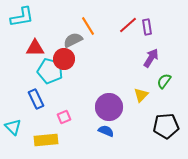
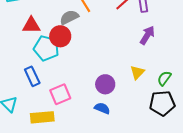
green semicircle: (164, 81) -> (164, 78), moved
purple circle: (109, 107) -> (105, 84), size x0.7
pink square: (64, 117) -> (60, 94), size x1.5

